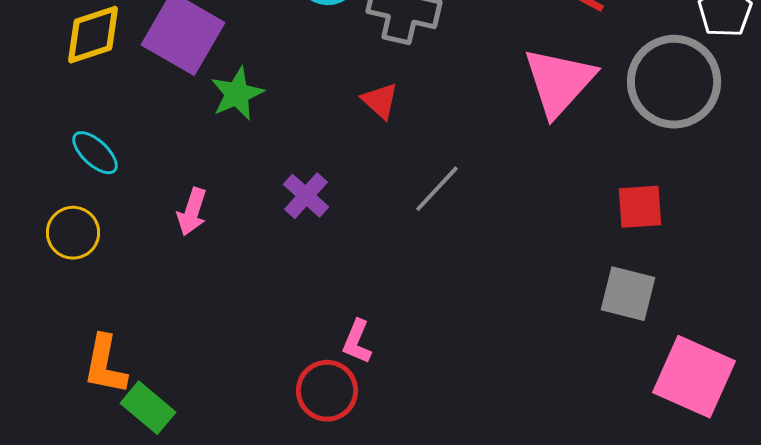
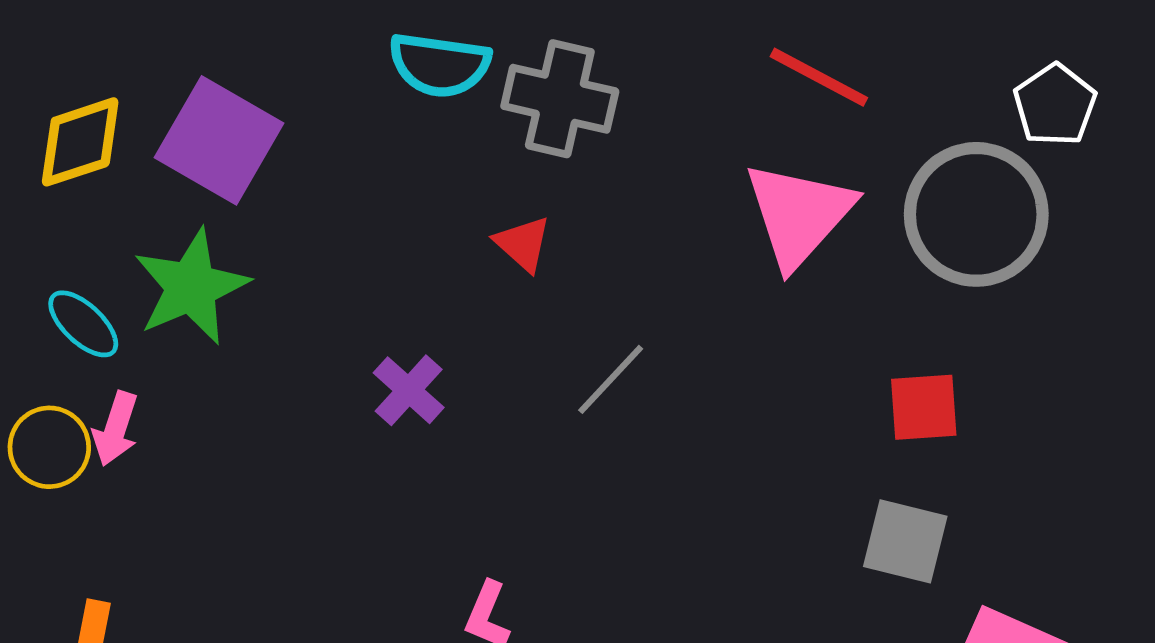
green star: (237, 94) -> (191, 287), moved, size x1.4
pink arrow: (192, 212) -> (116, 429), moved

